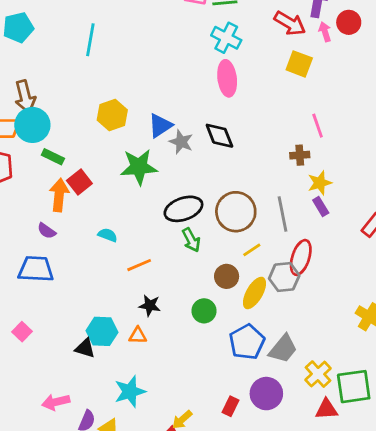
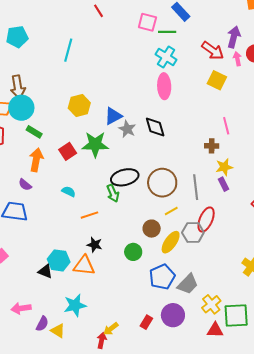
red square: (79, 182) -> (68, 151), moved
green arrow: (191, 240) -> (113, 193), moved
orange triangle: (138, 336) -> (84, 266), size x1.6

